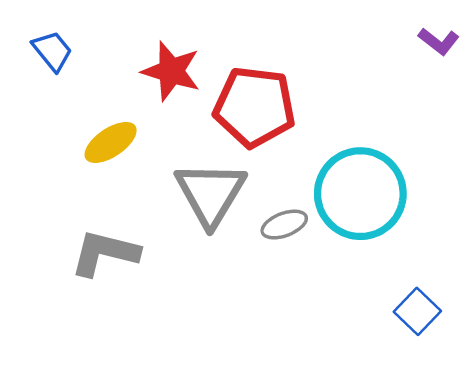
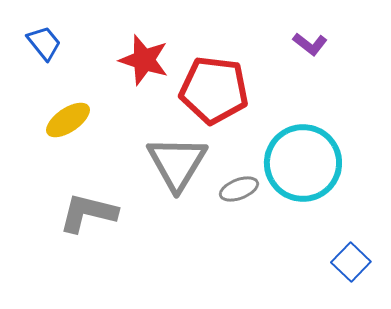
purple L-shape: (439, 41) -> (310, 44), moved
yellow ellipse: (111, 142) -> (68, 120), moved

